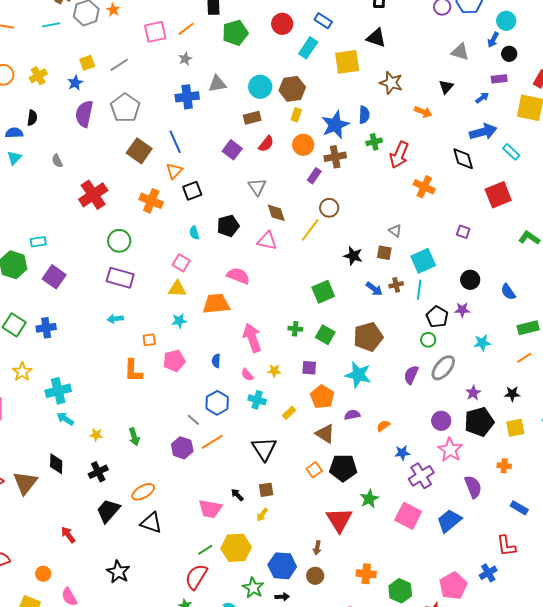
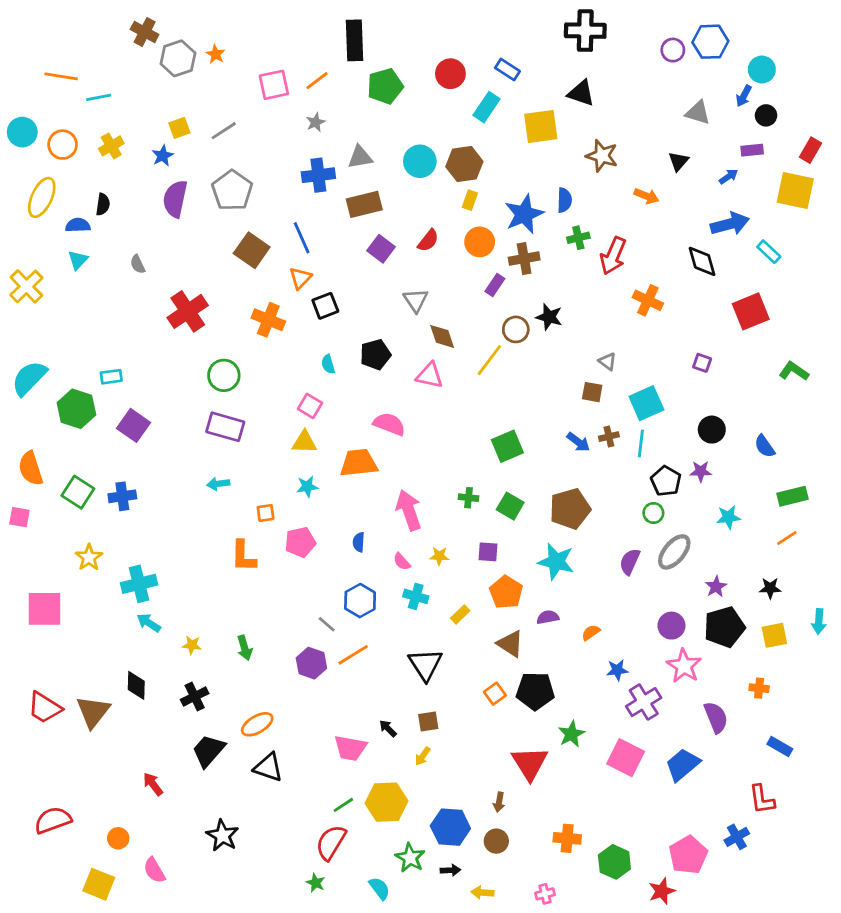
cyan line: (51, 25) -> (99, 97), moved
brown rectangle: (252, 118) -> (364, 204), moved, size x1.4
black star: (353, 256) -> (549, 317), moved

